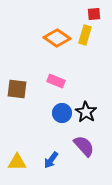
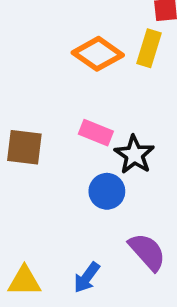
black star: (86, 112) -> (134, 155), moved

